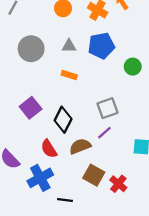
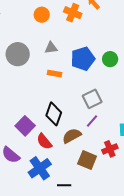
blue pentagon: (101, 46) -> (83, 59), moved
purple square: (31, 108) -> (25, 126), moved
red cross: (118, 184) -> (110, 149), moved, turned 35

